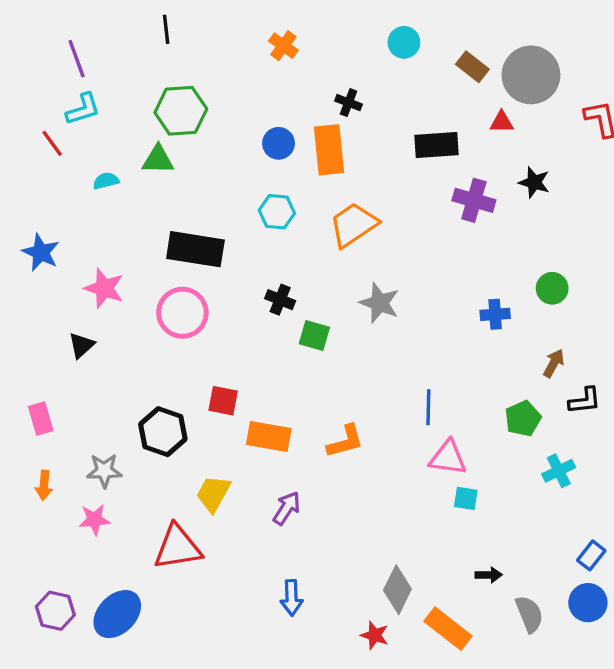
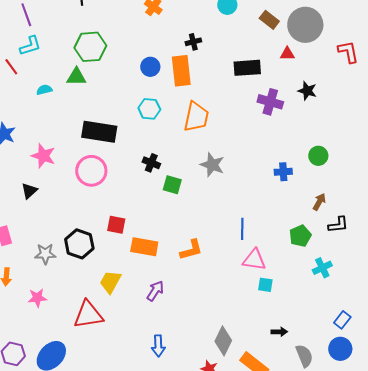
black cross: (349, 103) -> (193, 42), turned -35
orange trapezoid: (353, 225) -> (196, 117), turned 136
gray star: (104, 471) -> (45, 254), moved

